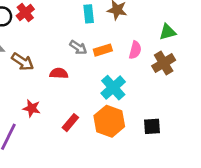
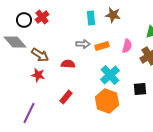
gray arrow: (78, 47) -> (83, 44), turned -32
red star: (32, 108) -> (38, 75), moved
red rectangle: (70, 123) -> (66, 97), moved
black square: (152, 126) -> (140, 89), moved

